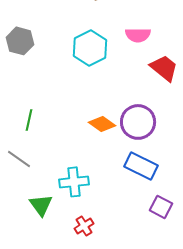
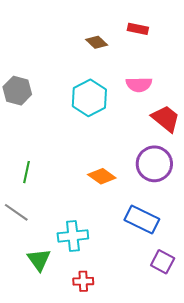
purple circle: (138, 122) -> (154, 164), moved
red cross: (84, 226) -> (83, 281), turned 30

